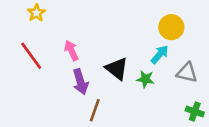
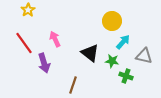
yellow circle: (171, 27) -> (112, 21), moved
purple arrow: (80, 82) -> (44, 63), moved
green cross: (195, 112) -> (126, 76), moved

